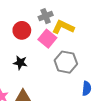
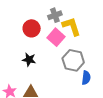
yellow L-shape: (63, 27) -> (71, 26), turned 45
blue semicircle: (87, 88) -> (86, 78), moved

